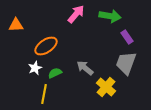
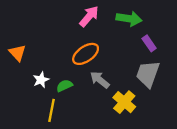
orange triangle: (16, 25) -> (17, 53), moved, turned 49
orange ellipse: (46, 46) -> (86, 54), moved

